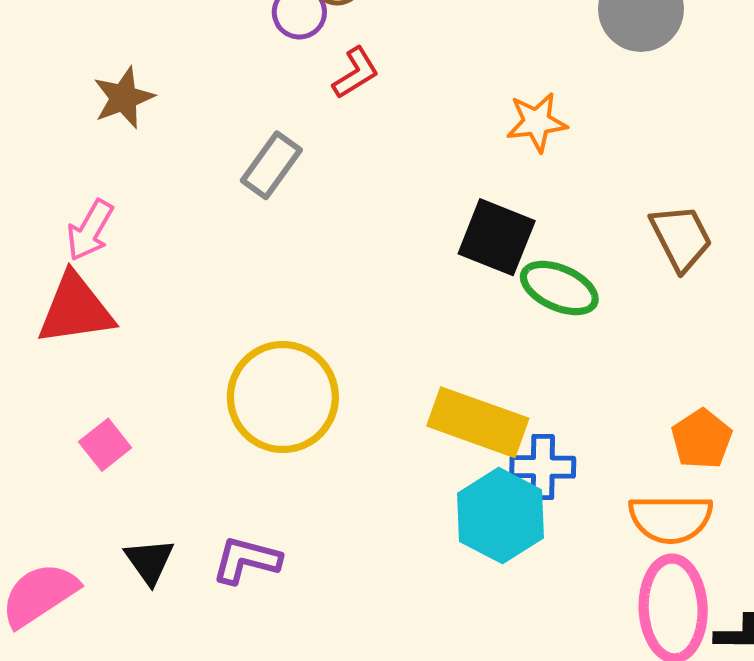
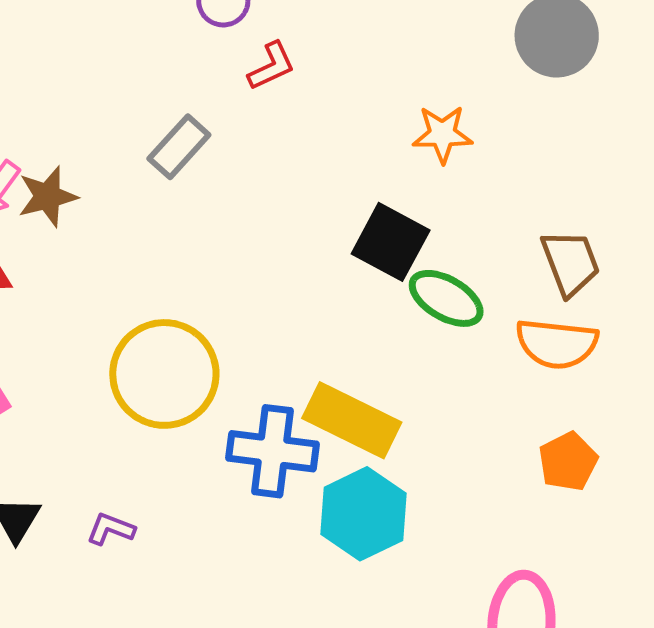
brown star: (124, 98) -> (48, 197), moved
blue cross: (543, 467) -> (272, 451), moved, size x1.4
orange semicircle: (671, 519) -> (557, 344), moved
purple L-shape: (246, 560) -> (111, 529), size x0.7

